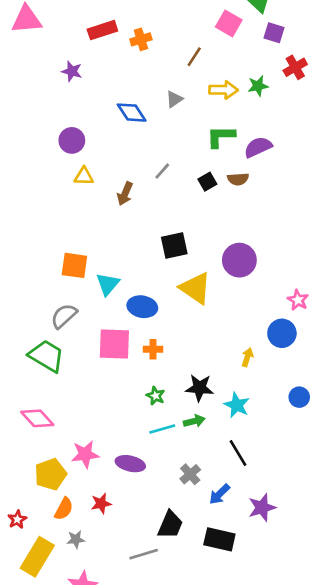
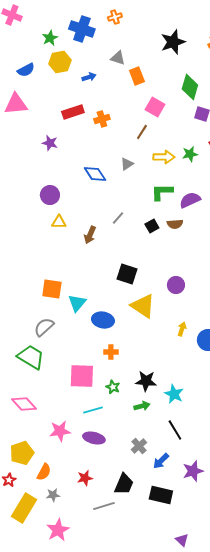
pink square: (229, 23) -> (155, 107), moved
black square: (174, 246) -> (127, 274), turned 30
purple circle: (239, 260) -> (176, 285), size x0.7
pink square: (114, 344) -> (82, 376), moved
yellow arrow: (247, 357) -> (182, 329), moved
cyan line: (162, 429) -> (93, 410), moved
yellow pentagon: (51, 474) -> (22, 453), moved
red star: (101, 504) -> (85, 478), moved

